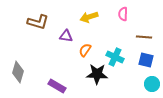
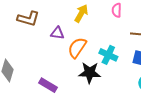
yellow arrow: (89, 17) -> (81, 13), turned 138
orange semicircle: (85, 50) -> (77, 48), size x1.5

